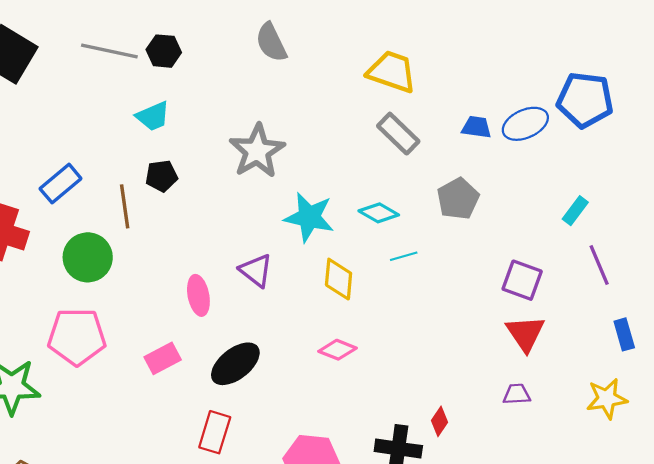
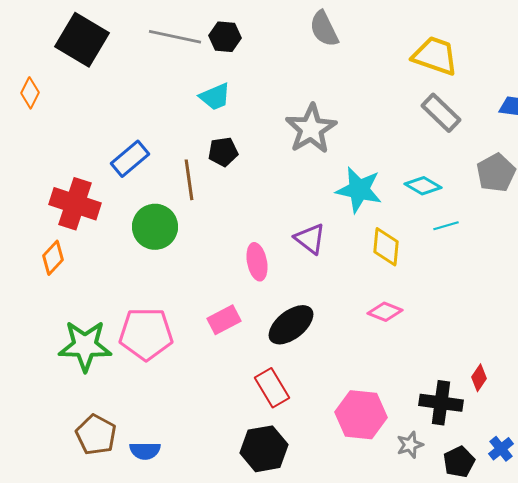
pink pentagon: (77, 337) -> (146, 334), moved
red rectangle: (215, 432) -> (272, 388), turned -48

